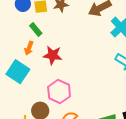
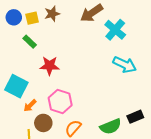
orange arrow: (29, 48) -> (30, 106), moved, turned 32

